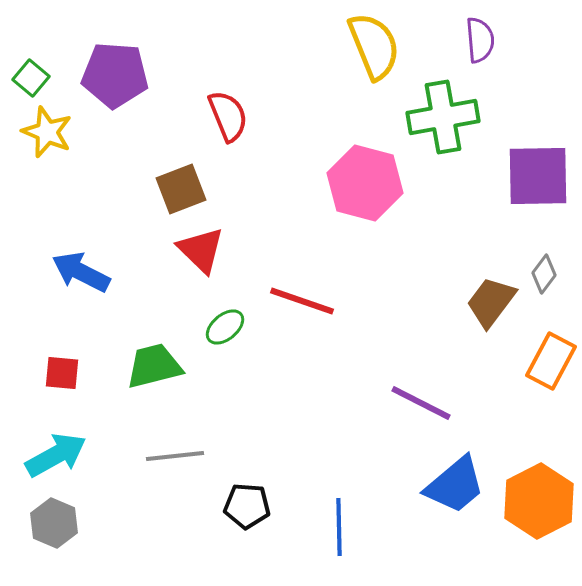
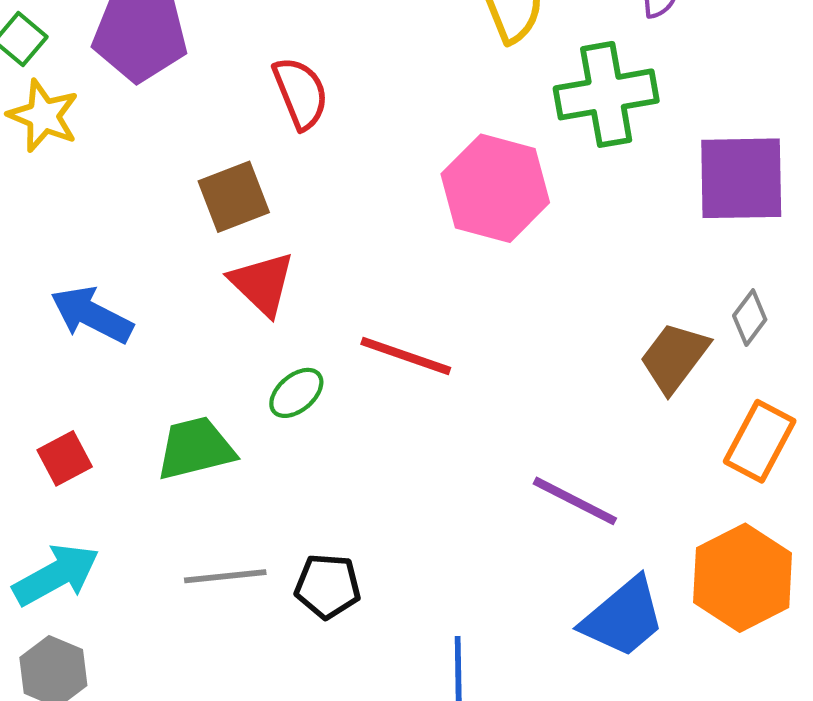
red square: (62, 373) -> (65, 458), turned -33
orange hexagon: (539, 501) -> (743, 578), moved
black pentagon: (247, 506) -> (328, 586), moved

